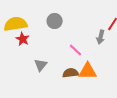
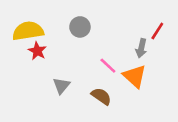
orange triangle: (88, 71) -> (135, 76), moved, turned 42
brown semicircle: (71, 73) -> (101, 96), turned 42

